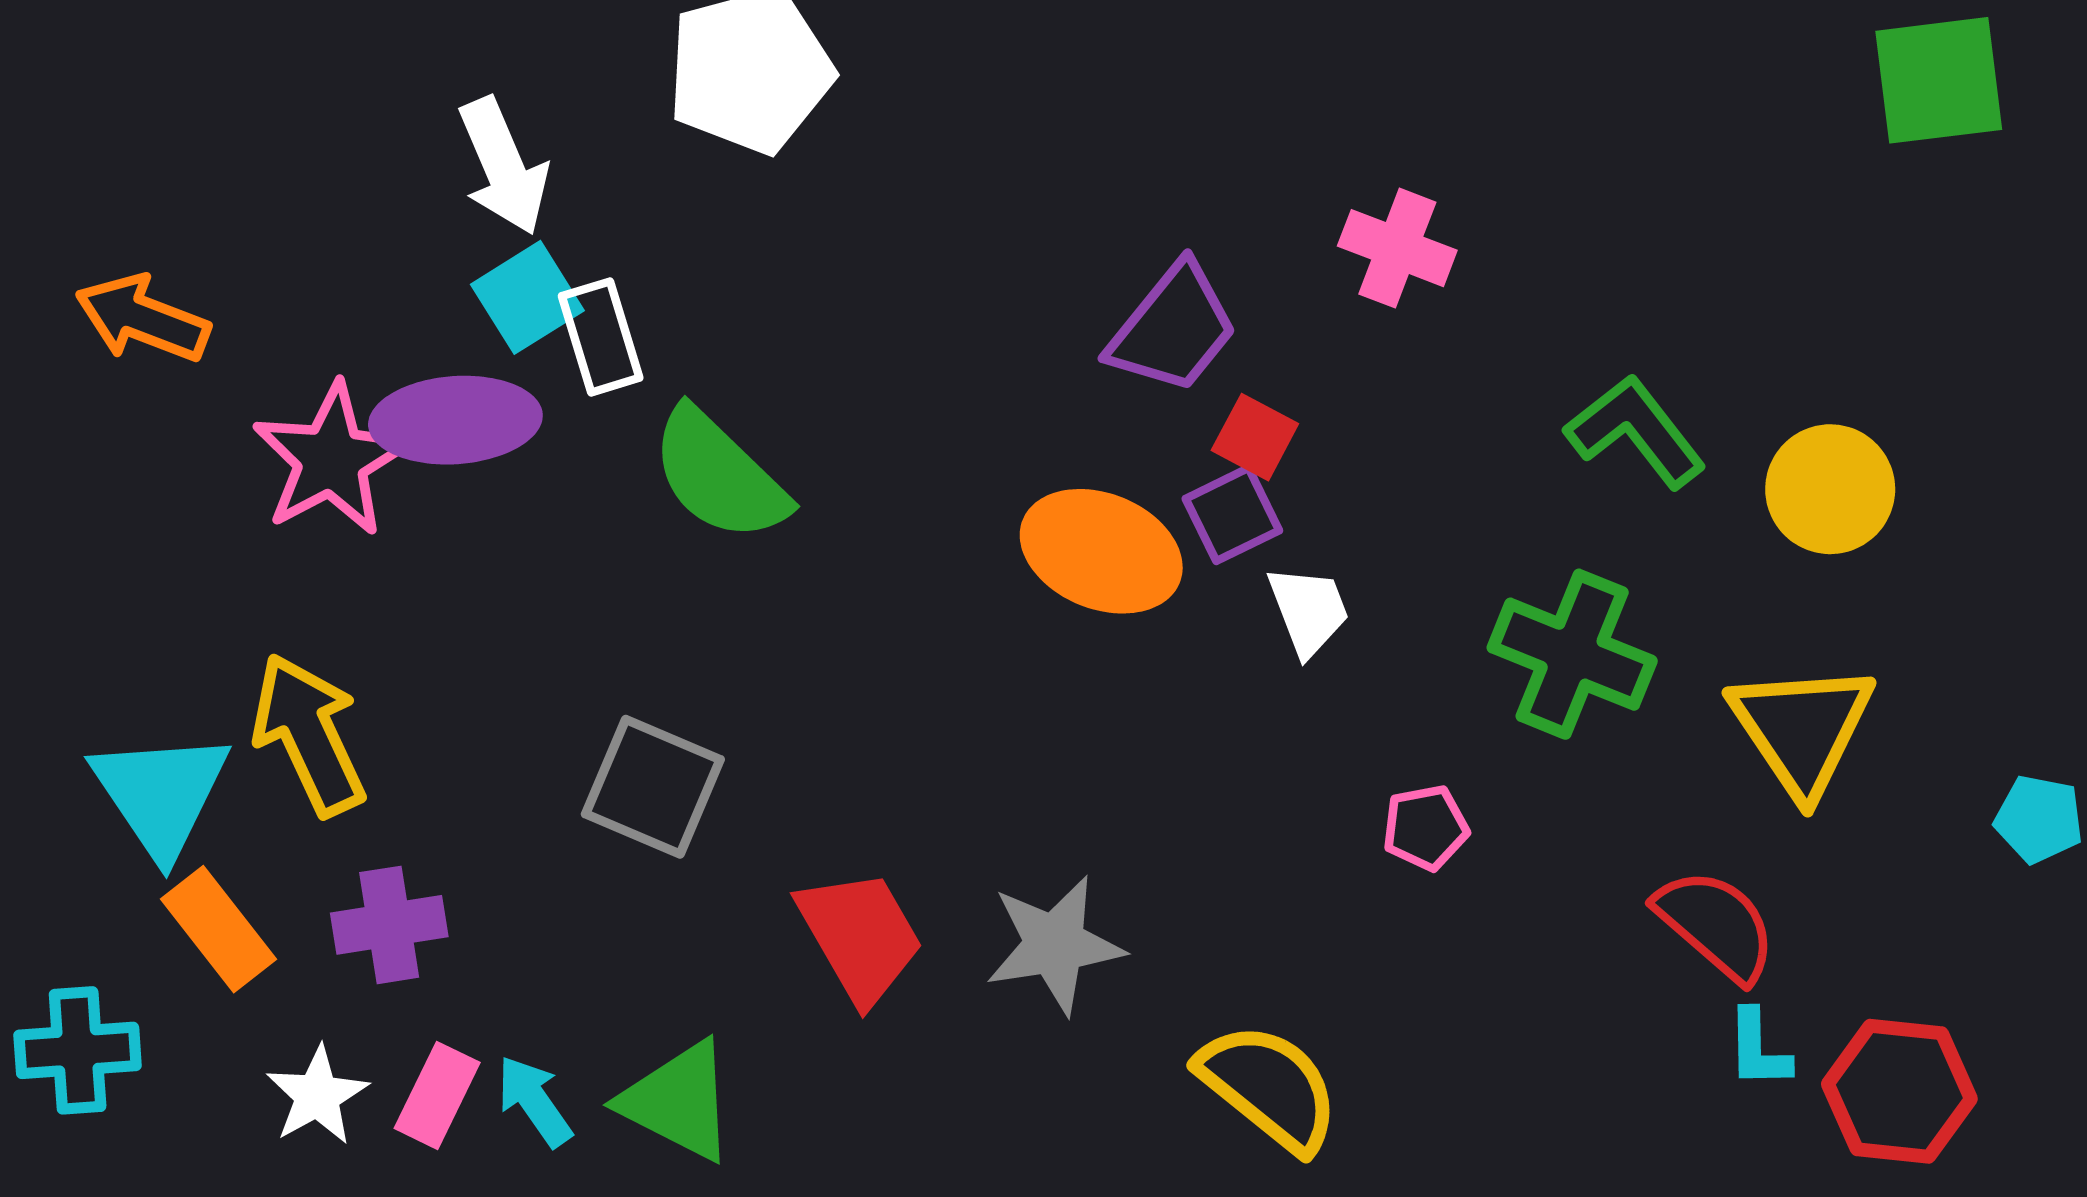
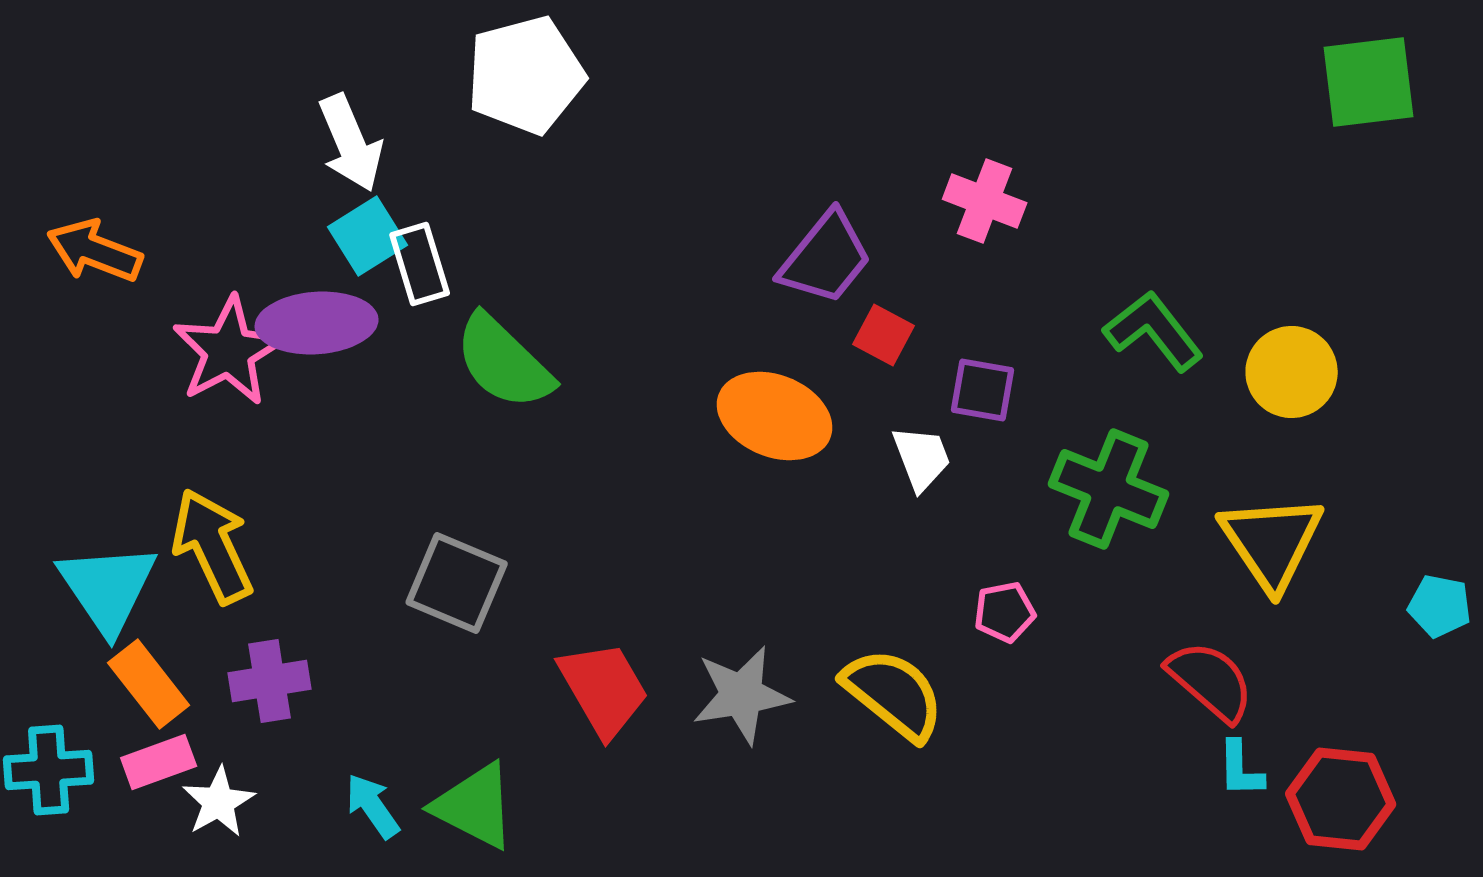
purple square: (1232, 515) -> (983, 390), moved, turned 36
yellow semicircle: (1269, 1087) -> (894, 694), moved
pink rectangle: (437, 1095) -> (159, 762), moved, turned 44

